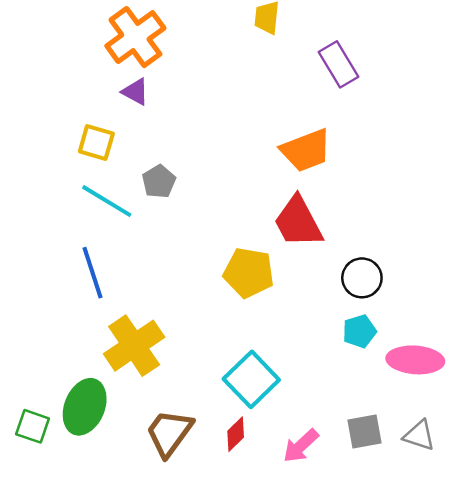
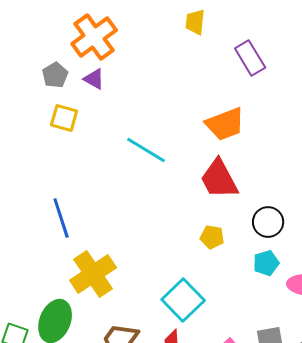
gray pentagon: (159, 182) -> (55, 75), moved
cyan line: (107, 201) -> (146, 150), moved
yellow pentagon: (249, 273) -> (212, 237), moved, size x0.6

